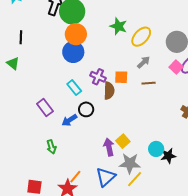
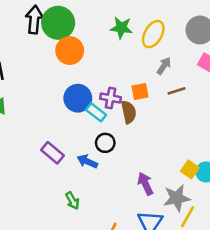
blue circle: (73, 52) -> (78, 98), moved
cyan rectangle: (74, 87) -> (96, 112), moved
blue arrow: (69, 120) -> (87, 161), turned 70
yellow square: (123, 141) -> (190, 169), moved

